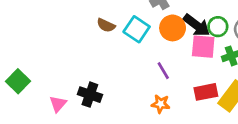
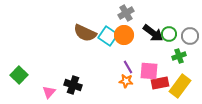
brown semicircle: (106, 25) -> (85, 33), size x1.6
orange circle: (173, 28) -> (124, 35), moved
pink square: (203, 47) -> (149, 71), moved
orange star: (161, 104) -> (126, 81), moved

